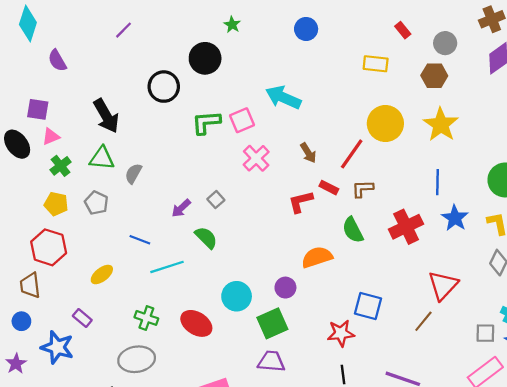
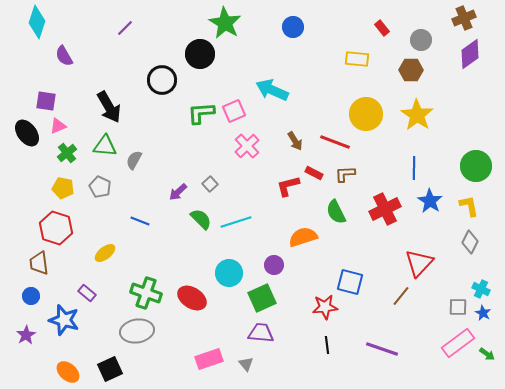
green star: (232, 25) -> (225, 23), size x2.0
red line: (352, 154) -> (335, 142), turned 76
cyan line: (167, 267) -> (236, 222), moved
green cross: (146, 318) -> (146, 293), size x1.4

